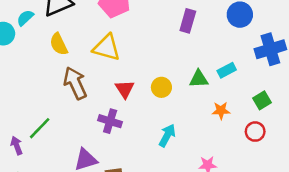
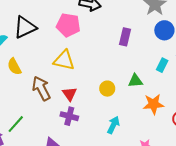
yellow semicircle: (59, 44) -> (14, 67), moved
cyan rectangle: (227, 70) -> (162, 65), moved, turned -32
red triangle: (125, 89) -> (70, 94), moved
orange star: (221, 111) -> (153, 104), size x1.5

